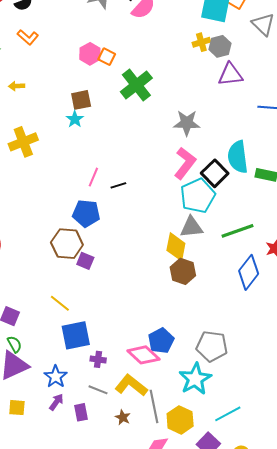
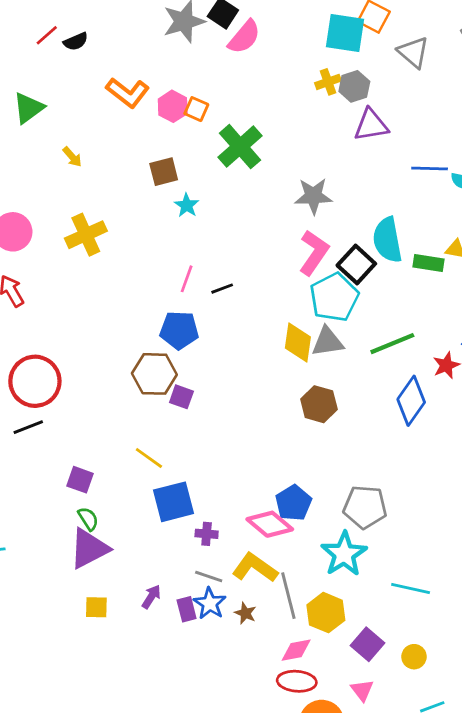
orange L-shape: (28, 37) -> (128, 93), moved, size x1.4
yellow arrow: (17, 86) -> (72, 157), turned -126
cyan star: (75, 119) -> (187, 205), moved
yellow diamond: (176, 247) -> (298, 342), moved
blue star: (56, 377) -> (210, 603), moved
cyan line: (228, 414) -> (411, 589), moved, turned 44

